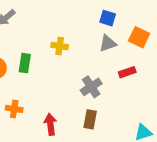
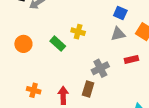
green rectangle: (25, 63) -> (58, 44), moved, turned -63
orange cross: (14, 109) -> (34, 90), moved
brown rectangle: (90, 119) -> (88, 89), moved

